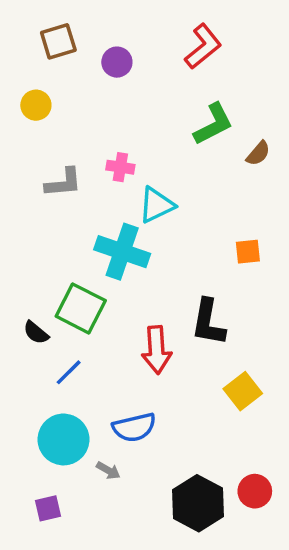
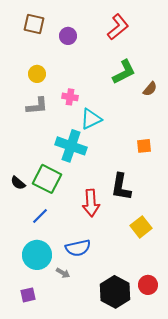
brown square: (58, 41) -> (34, 24), turned 30
yellow circle: (36, 105) -> (37, 74), moved
black semicircle: (36, 333) -> (18, 183), moved

